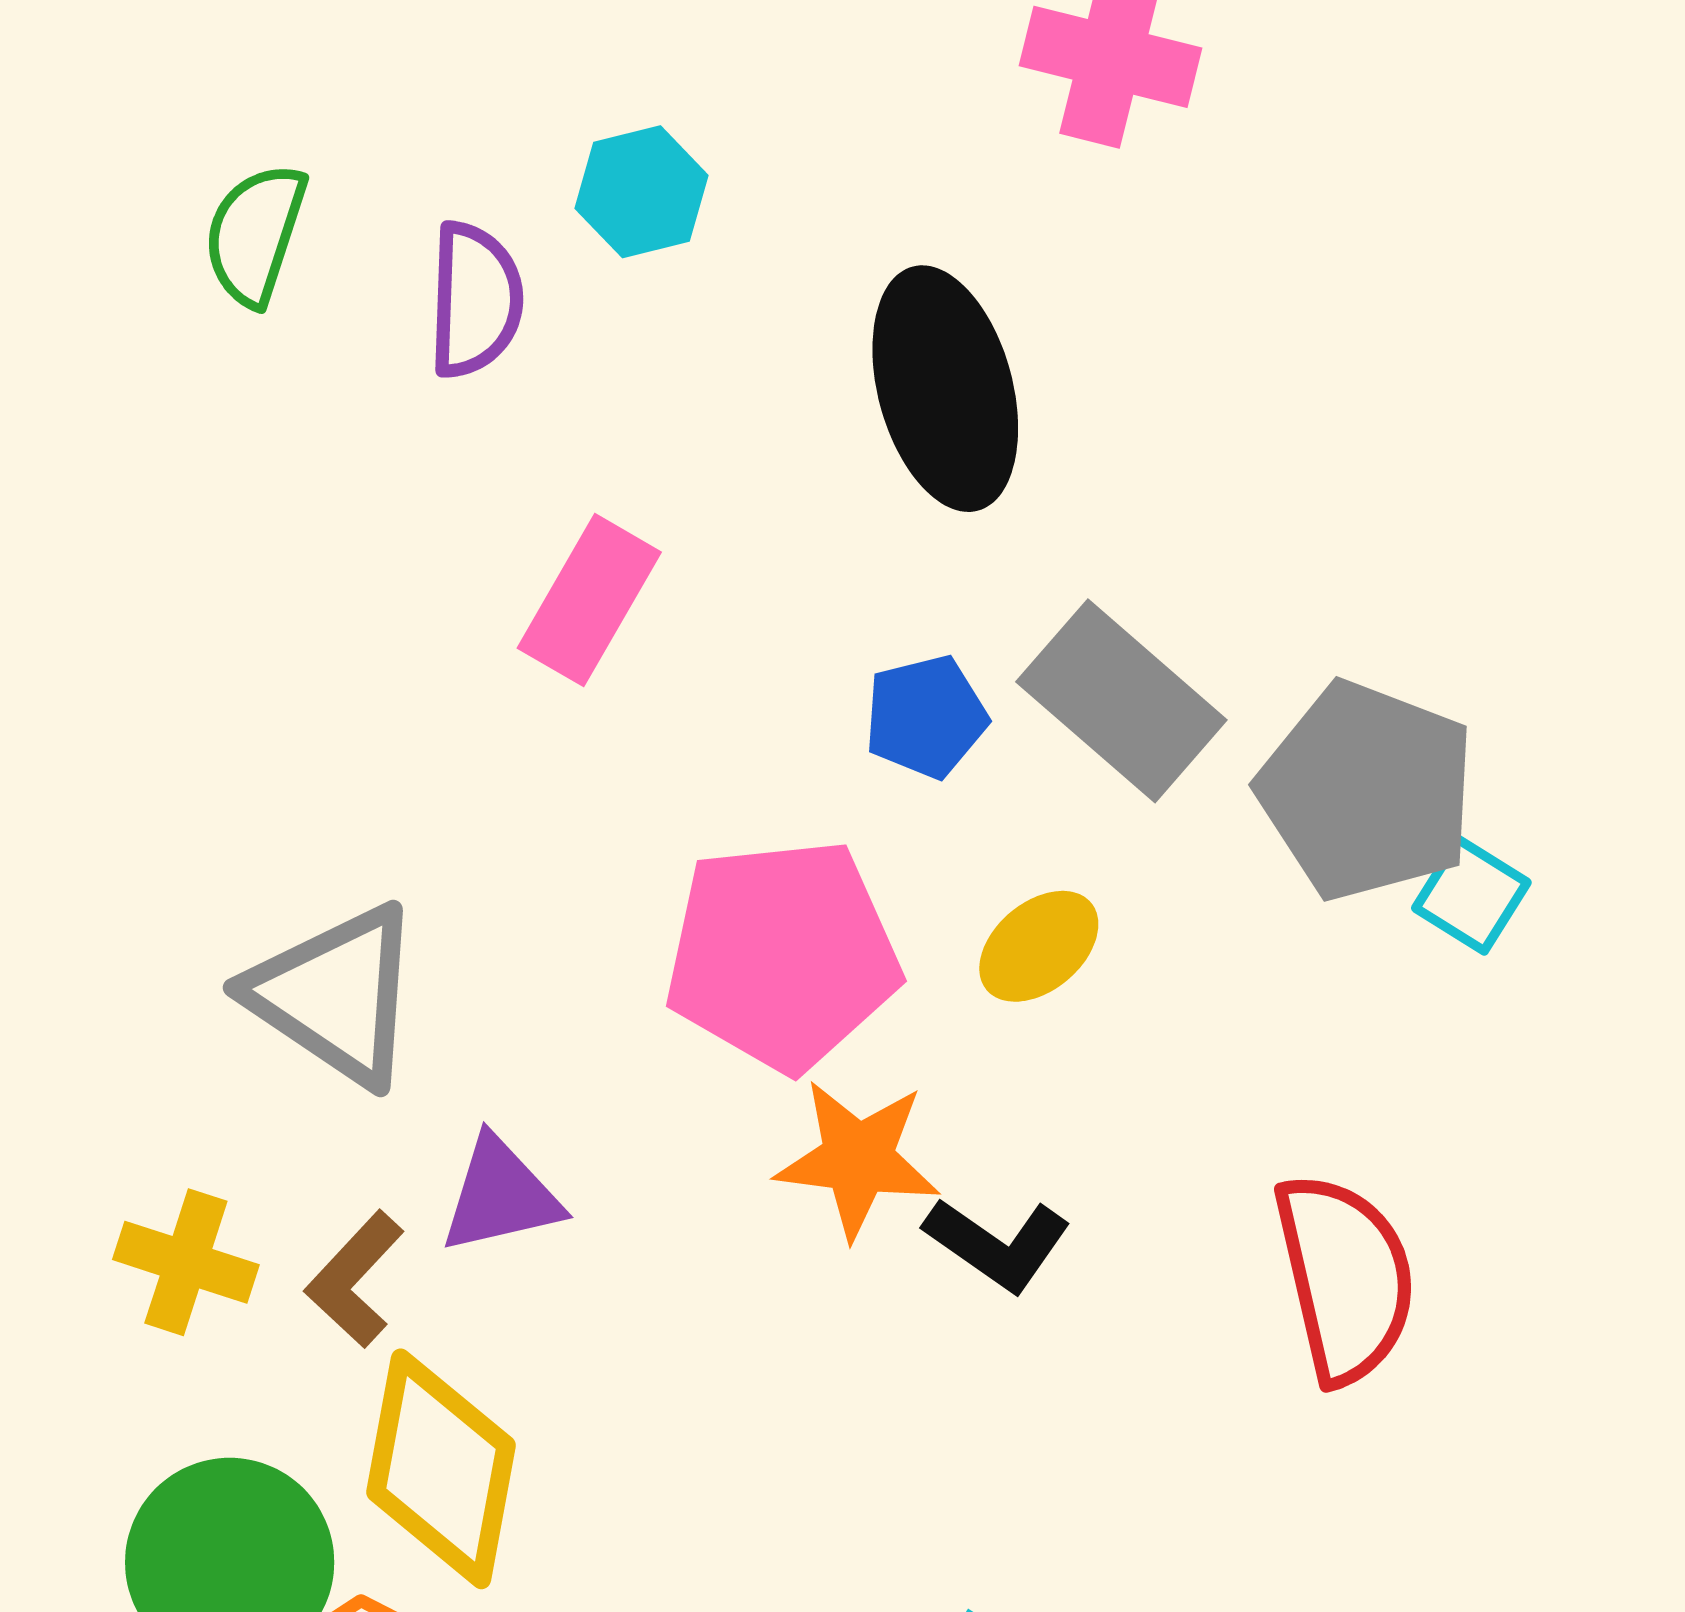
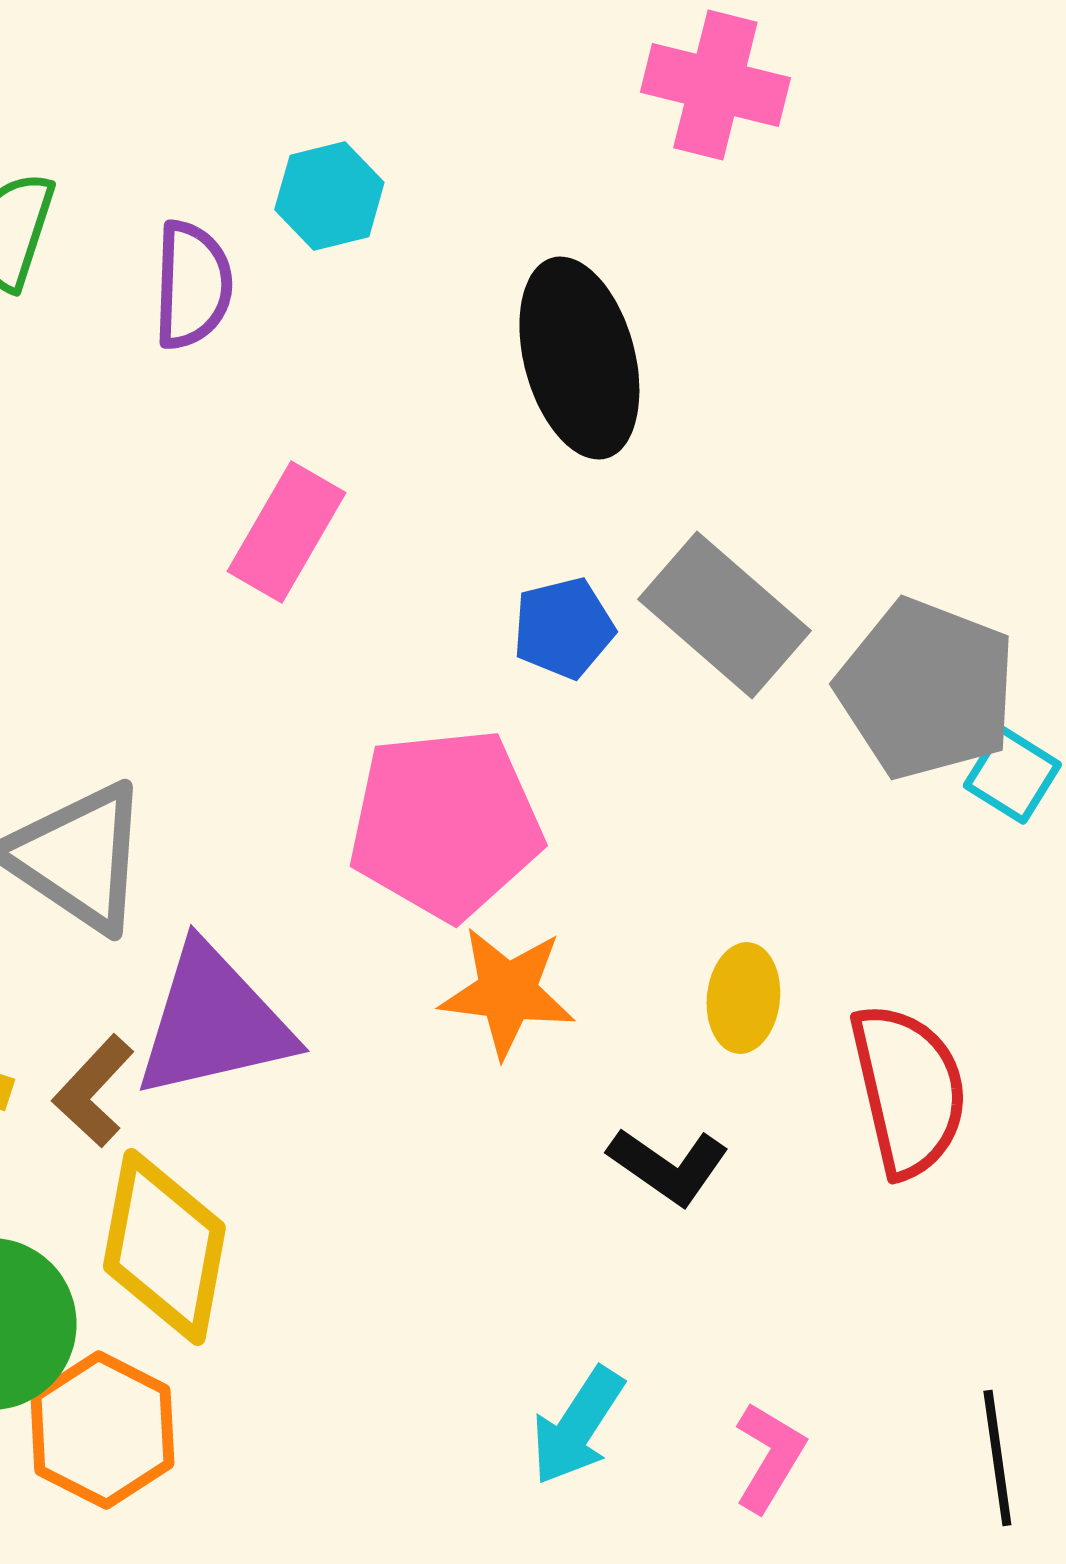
yellow ellipse: (1039, 946) -> (743, 998), moved, turned -44
purple triangle: (501, 1195) -> (213, 1022), size x1.6
black L-shape: (998, 1244) -> (668, 1166), moved

